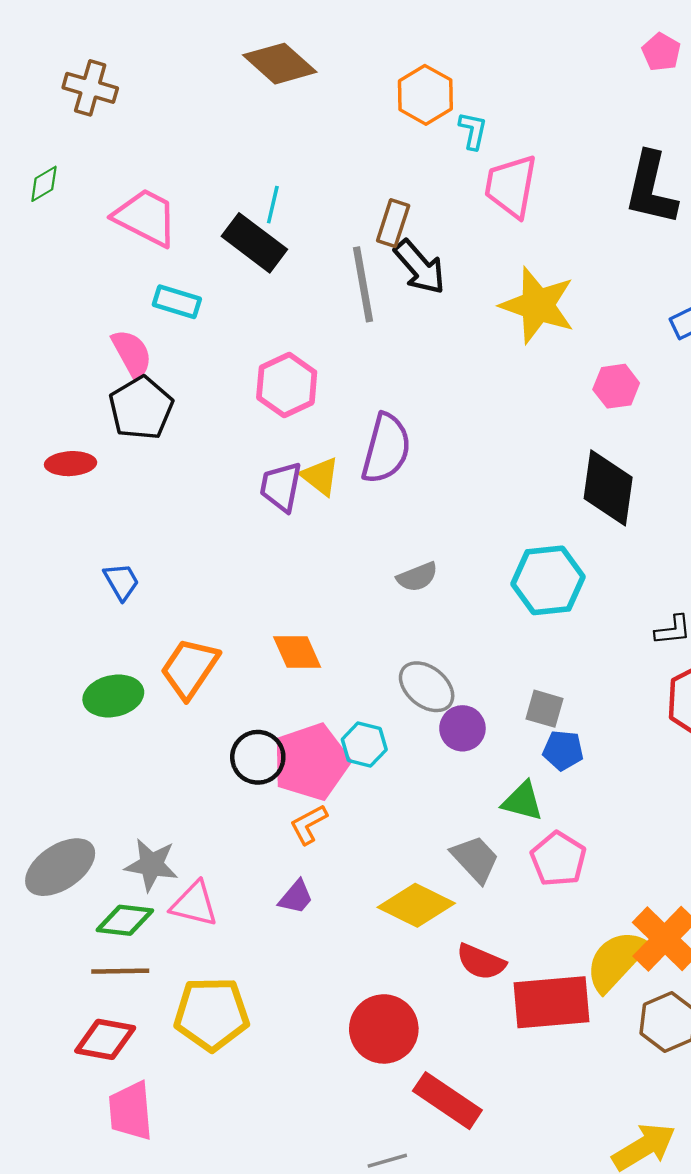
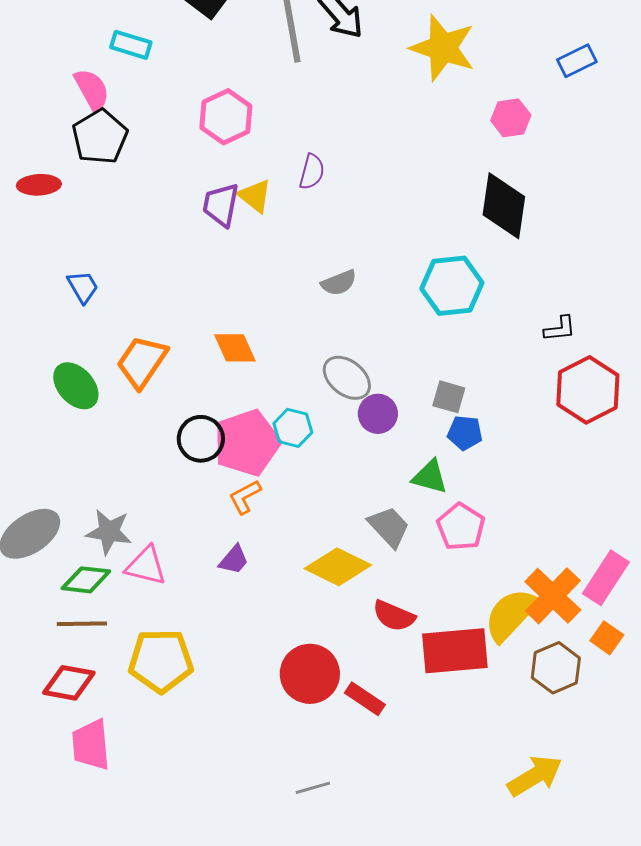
purple semicircle: (386, 449) -> (312, 172), size x0.6
green ellipse: (113, 696) -> (76, 386), turned 60
red rectangle: (447, 1101) -> (365, 699), moved, size x0.7

